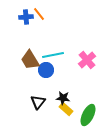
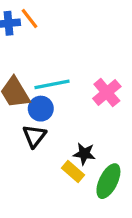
black star: (63, 98) -> (84, 154), moved
black triangle: (38, 102) -> (34, 136), moved

